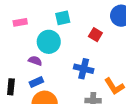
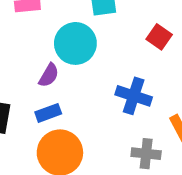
purple semicircle: (35, 61) -> (49, 75), turned 96

